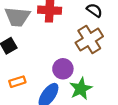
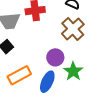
orange rectangle: (17, 82) -> (19, 75), size x1.6

